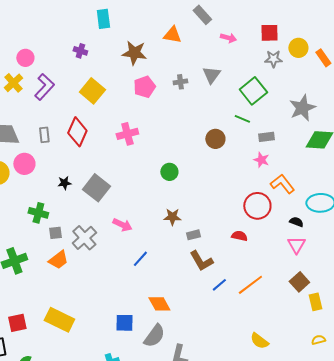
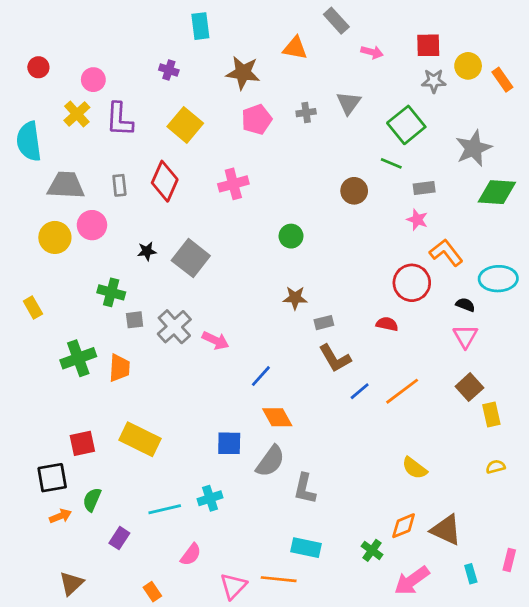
purple L-shape: (44, 87) -> (119, 119), turned 140
pink arrow: (122, 225) -> (215, 340), moved
blue line: (140, 259) -> (261, 376), moved
orange trapezoid: (58, 260) -> (119, 368), moved, turned -50

